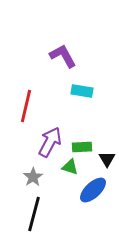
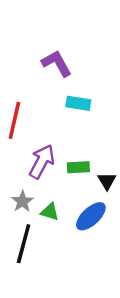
green triangle: (70, 167) -> (50, 212), moved

